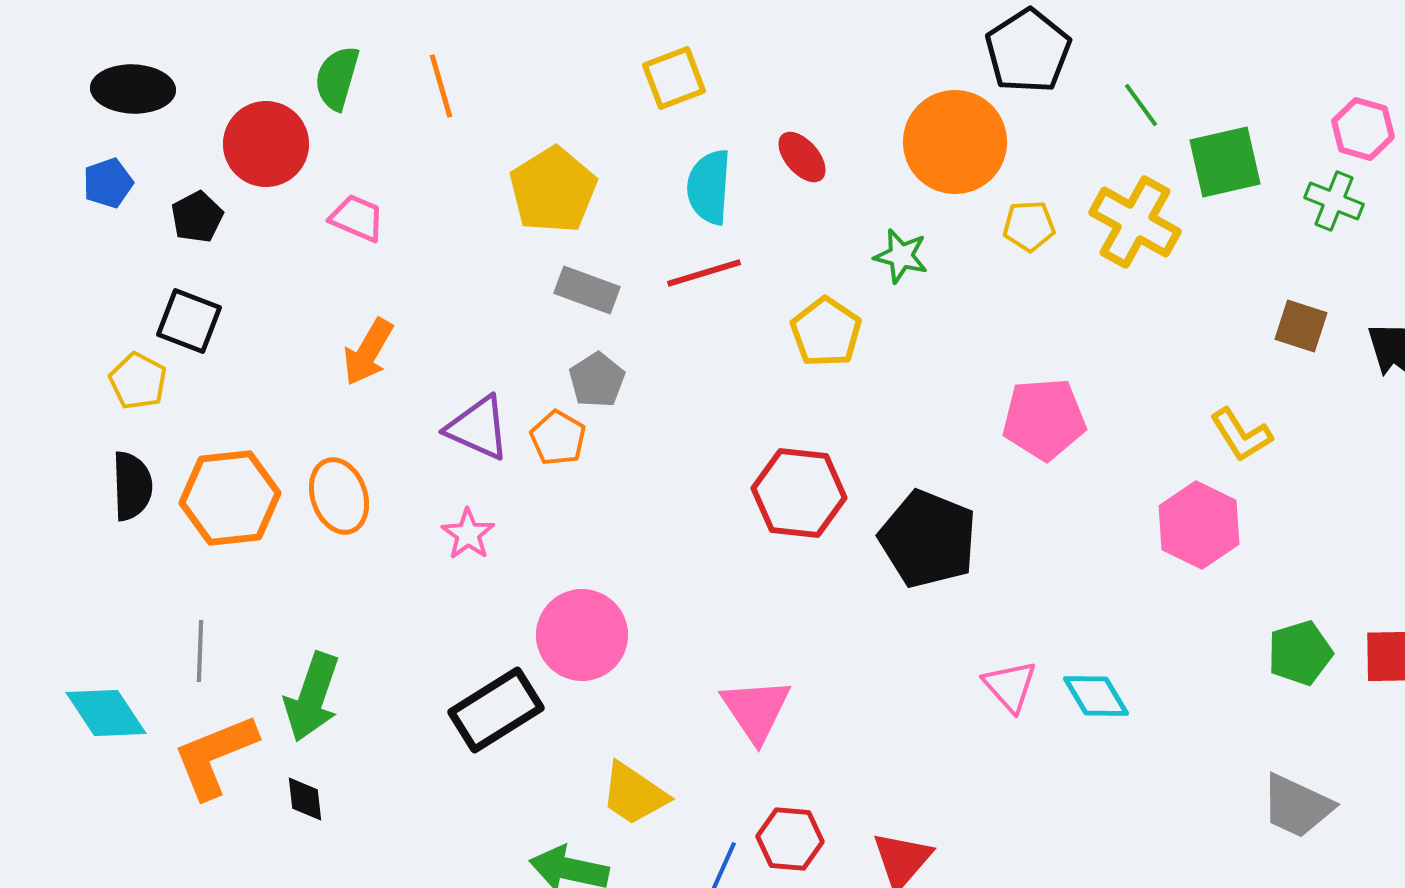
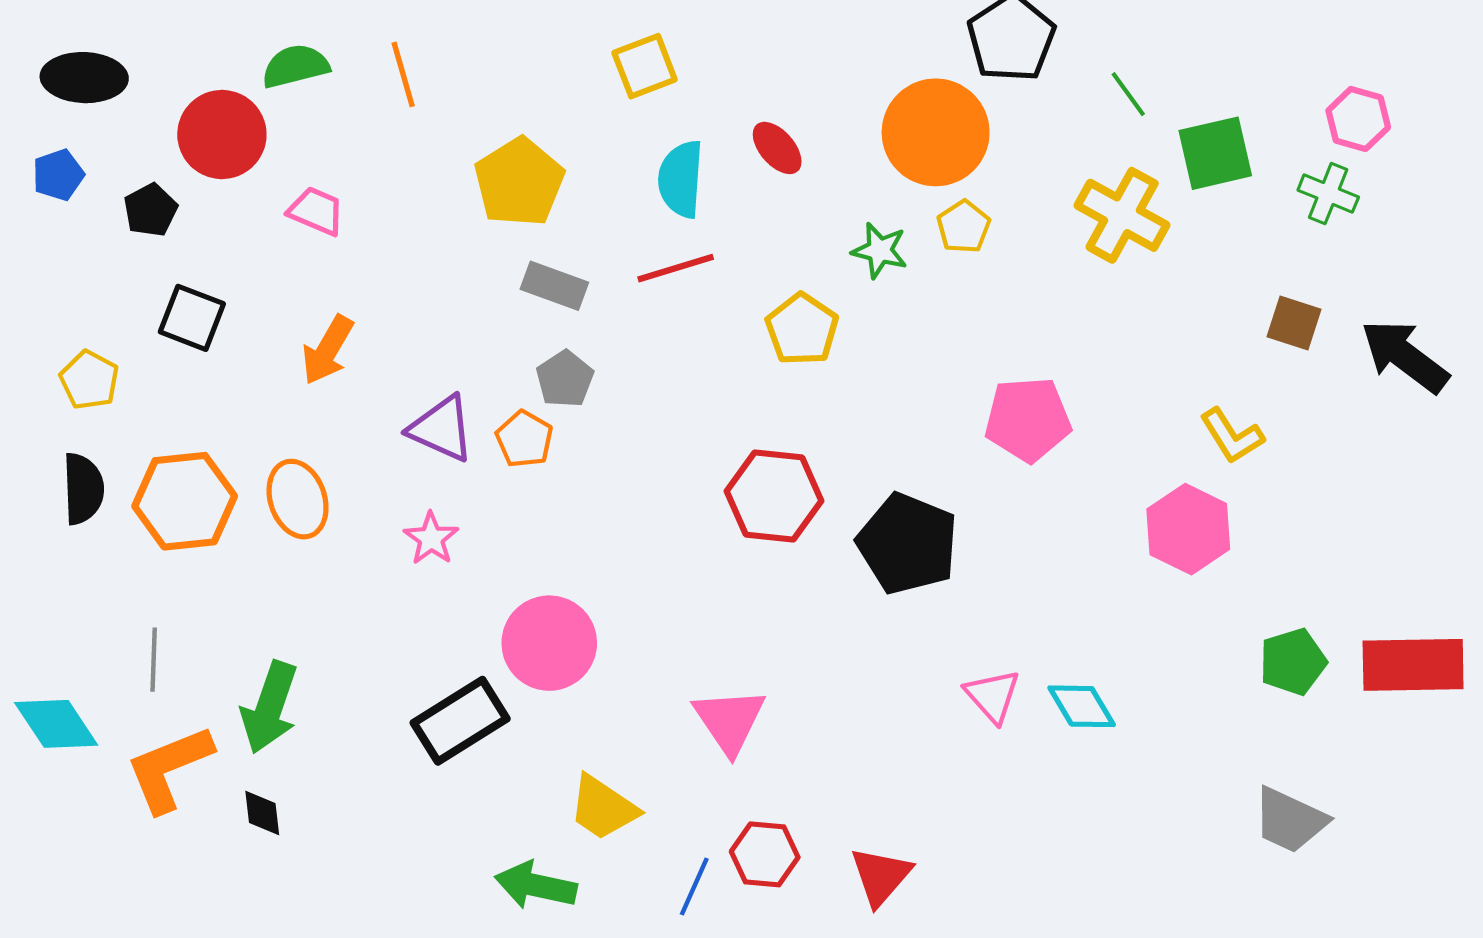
green semicircle: (337, 78) -> (295, 66), turned 60
yellow pentagon: (1029, 226) -> (964, 227), moved, turned -30
black square: (189, 321) -> (192, 318), moved

